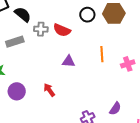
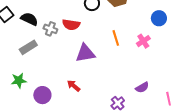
gray cross: (41, 29) -> (50, 29), turned 32
purple triangle: (68, 61) -> (85, 53), size x1.5
purple semicircle: (115, 109) -> (142, 87), turned 40

